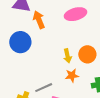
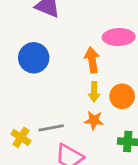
orange arrow: (39, 20) -> (92, 60), moved

